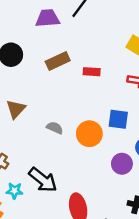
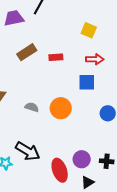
blue square: (118, 119) -> (87, 82), moved
purple circle: (122, 164) -> (82, 159), moved

